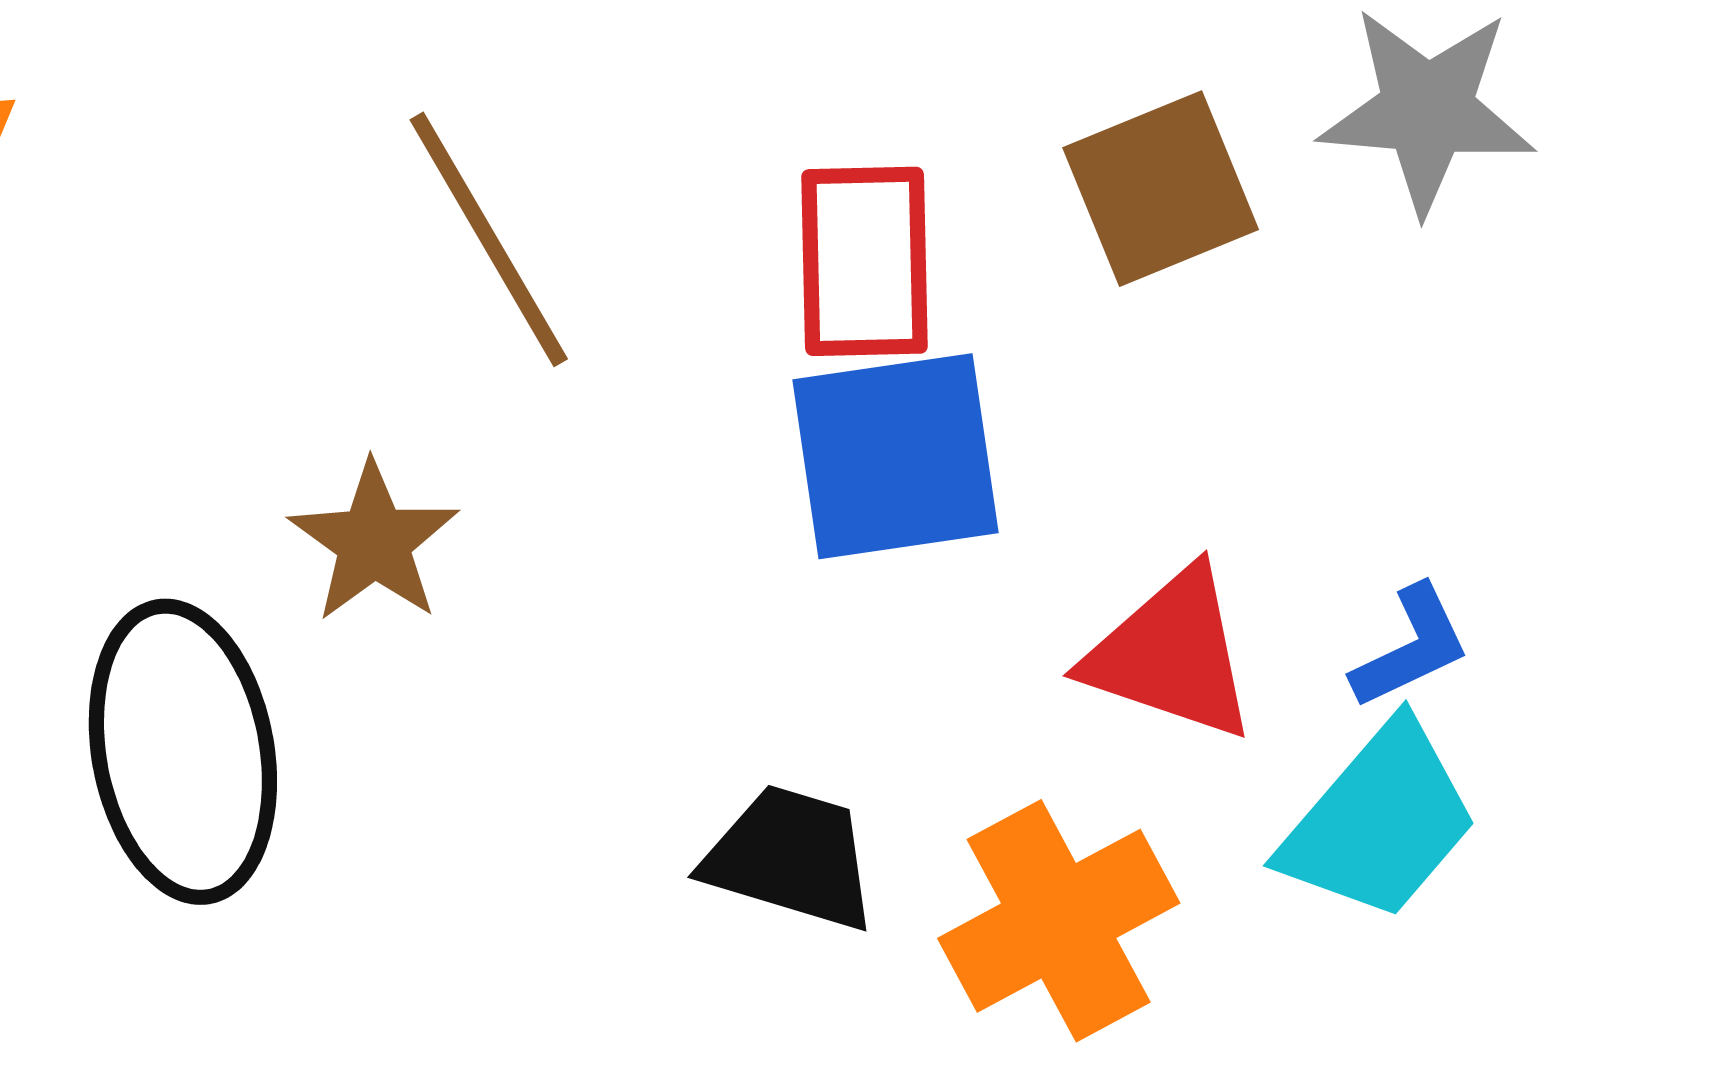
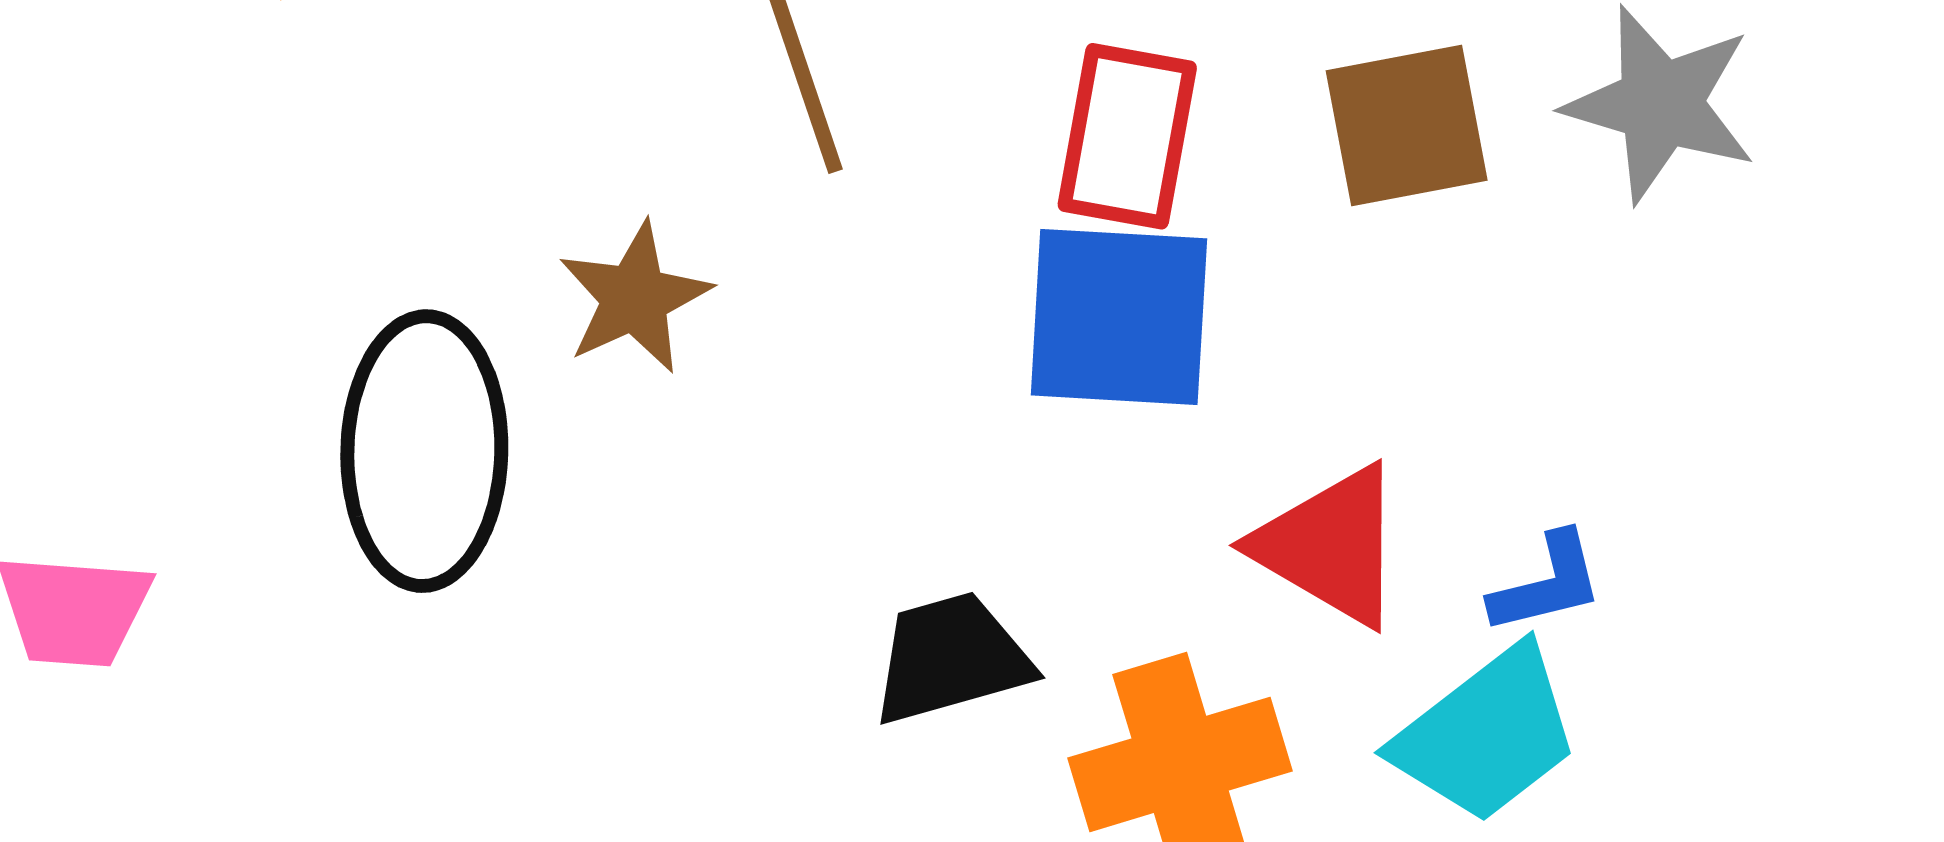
black trapezoid: (791, 858) -> (951, 658), turned -44

